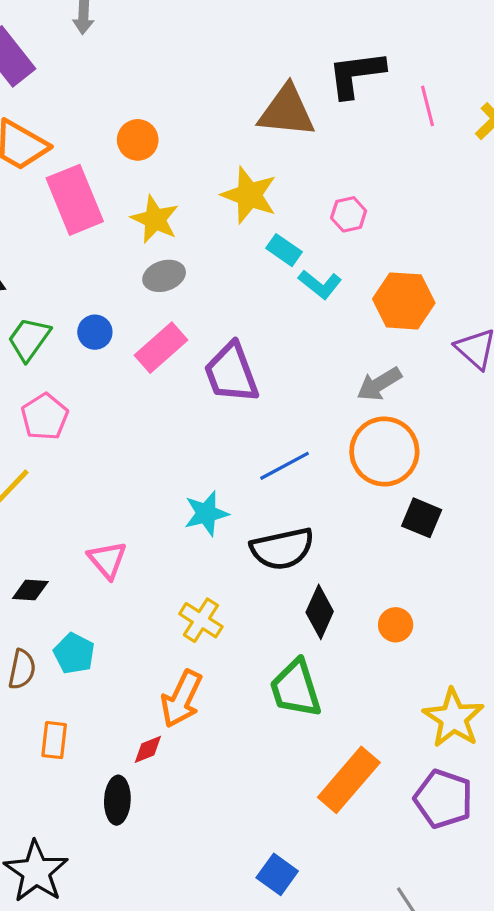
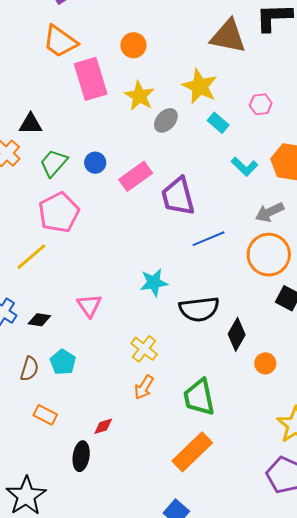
gray ellipse: (164, 276) -> (166, 120), moved, turned -35
cyan L-shape: (320, 284) -> (245, 167), moved
pink pentagon: (45, 417) -> (59, 212), size x1.4
blue line: (284, 466) -> (209, 239), moved
black diamond: (320, 612) -> (237, 334), moved
orange arrow: (181, 699) -> (144, 387), moved, size x0.7
orange rectangle: (54, 740) -> (45, 415), turned -75
orange rectangle: (349, 780) -> (192, 452), moved

